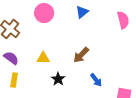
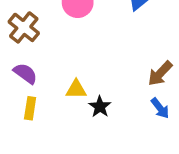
brown arrow: (81, 55) -> (160, 73), moved
yellow triangle: (43, 58) -> (76, 89), moved

